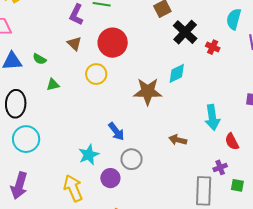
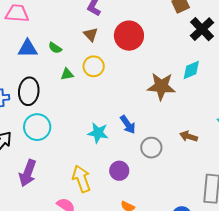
yellow circle: (96, 74) -> (94, 66), moved
cyan star: (89, 155) -> (98, 133), moved, turned 30
gray circle: (132, 159) -> (151, 148), moved

